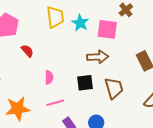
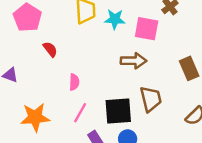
cyan star: (80, 23) -> (115, 19), turned -30
black square: (85, 83) -> (118, 111), moved, size x1.4
pink line: (55, 103) -> (80, 113), turned -48

